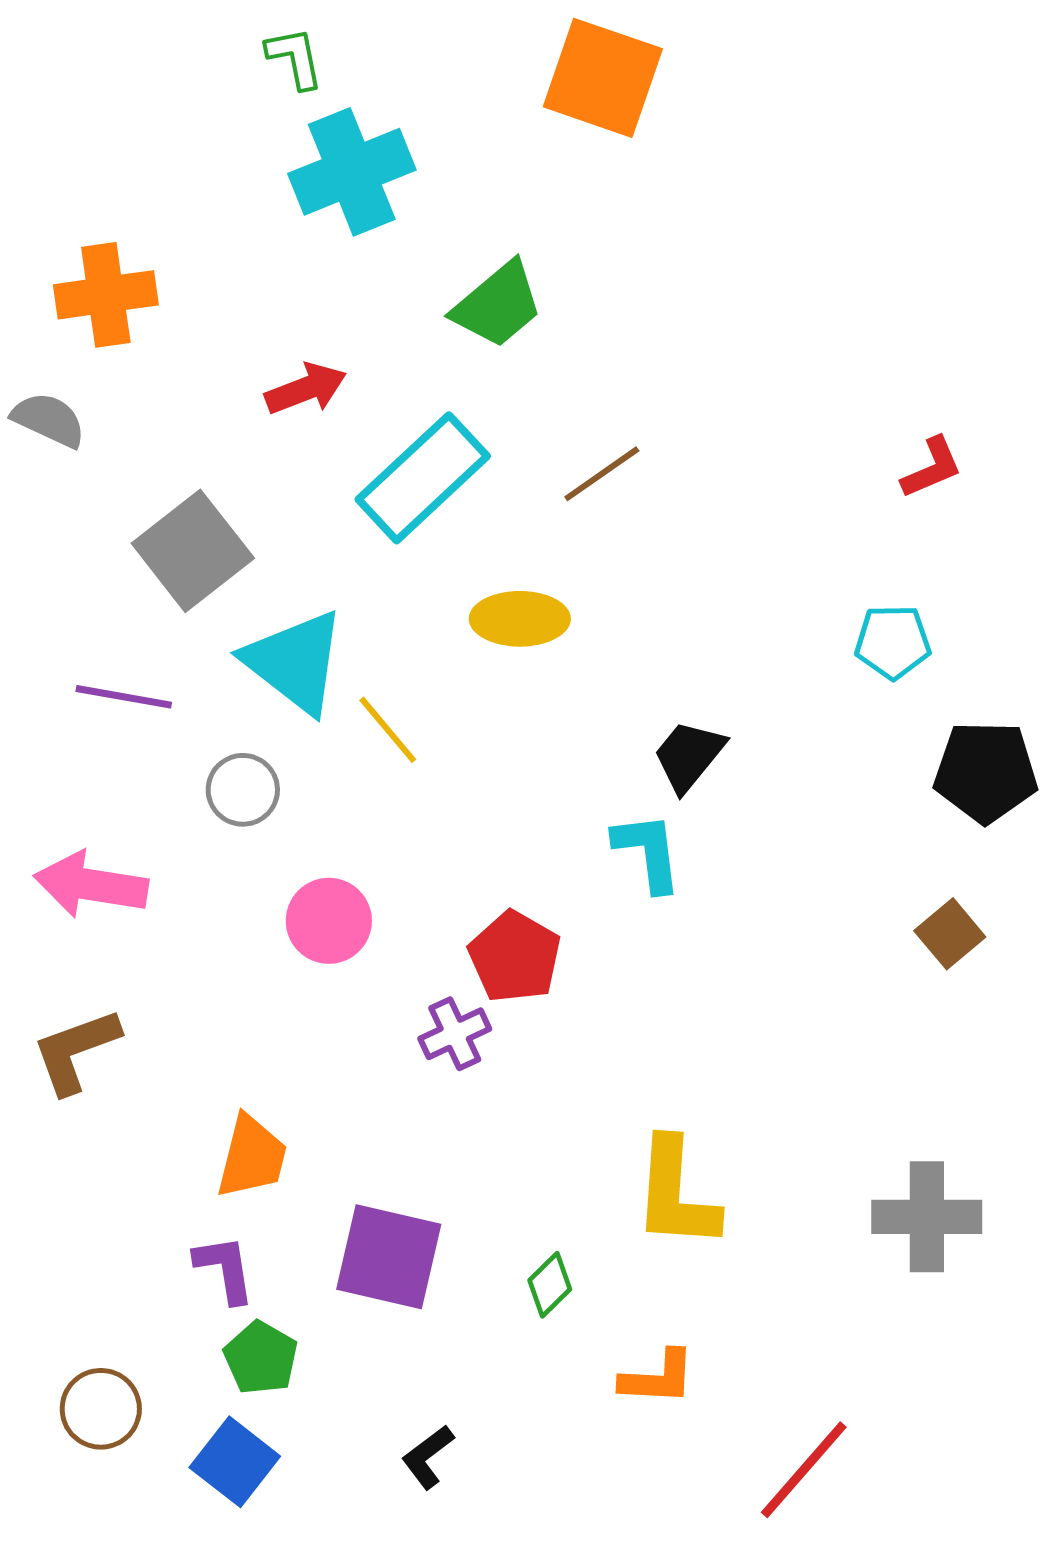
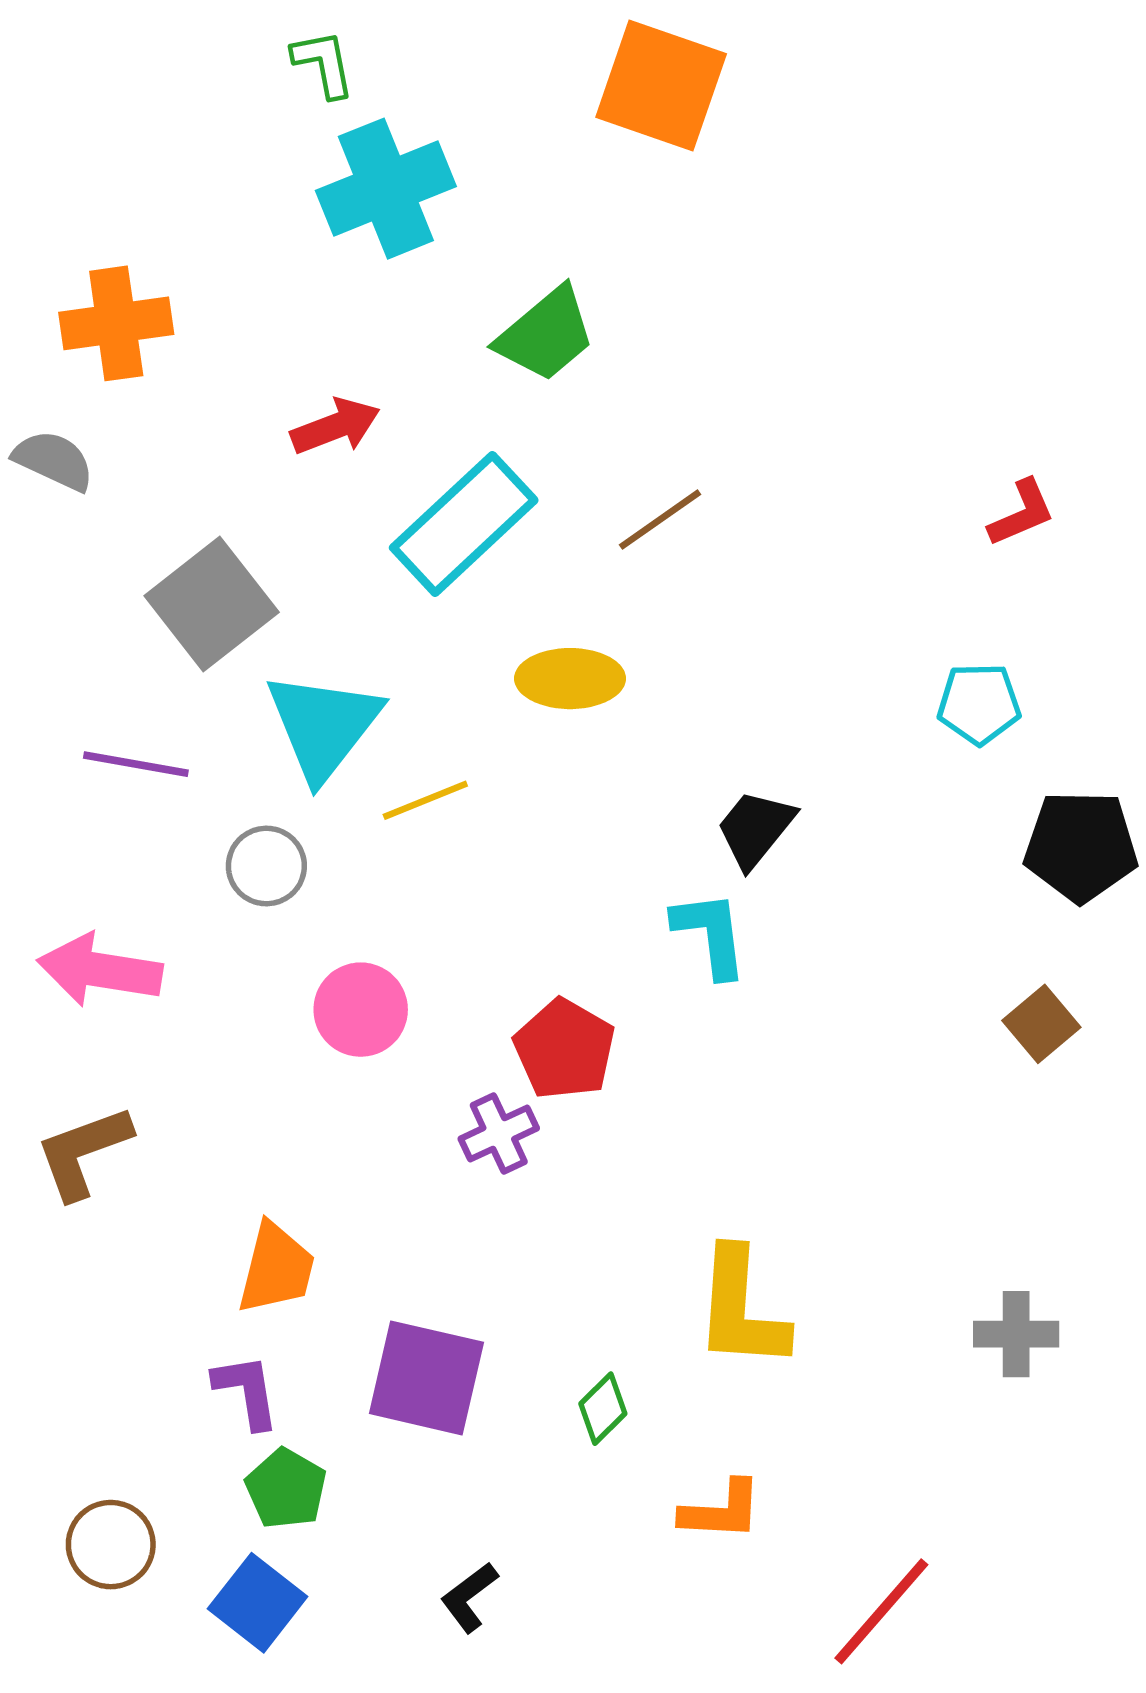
cyan triangle: (295, 662) -> (323, 726), turned 30
yellow line: (388, 730) -> (425, 800), turned -72
gray cross: (927, 1217) -> (1016, 1334), size x0.7

